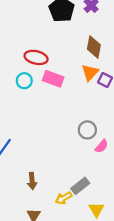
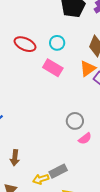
red ellipse: (36, 57) -> (25, 44), moved
cyan circle: (24, 81) -> (57, 43), moved

